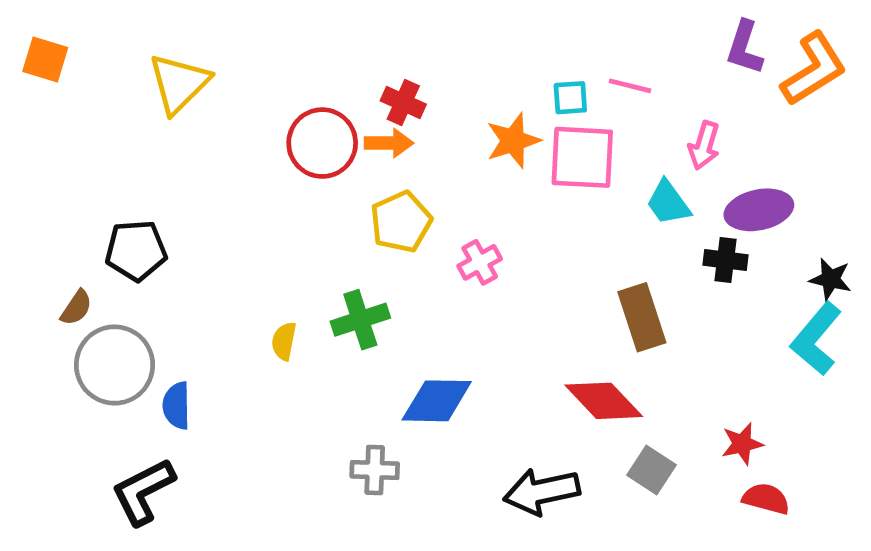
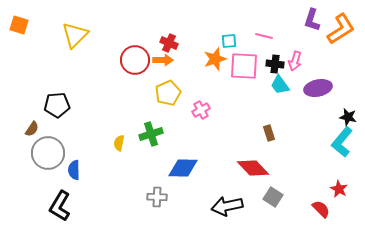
cyan square: (570, 98) -> (229, 41), moved
black cross: (725, 260) -> (275, 64), moved
brown rectangle: (642, 317) -> (269, 133), size x0.6
red star: (742, 444) -> (339, 189), moved, turned -30
black L-shape: (143, 491) -> (60, 206), turned -32
red semicircle: (766, 499) -> (321, 209), turned 30

